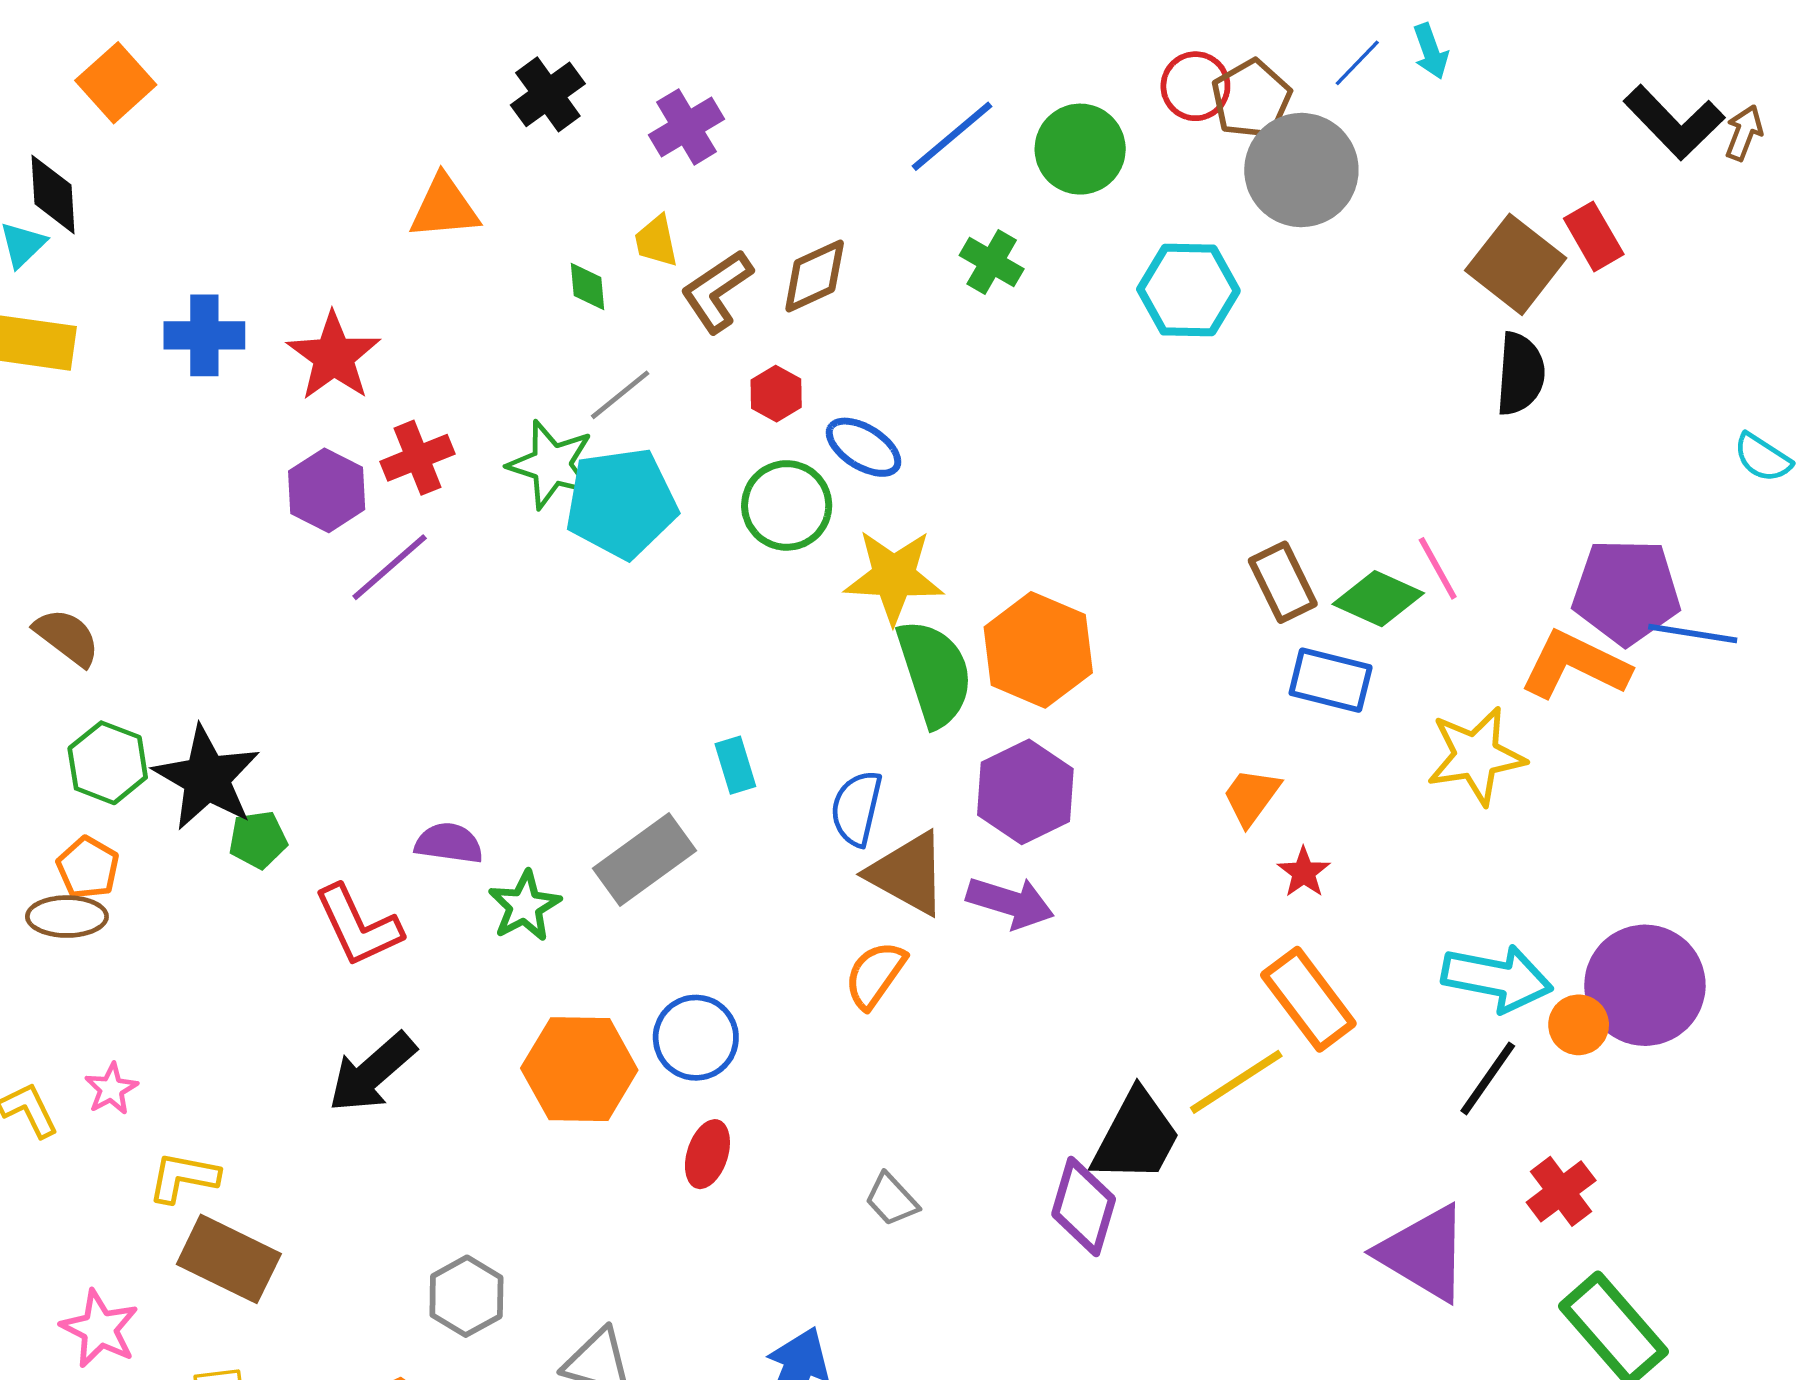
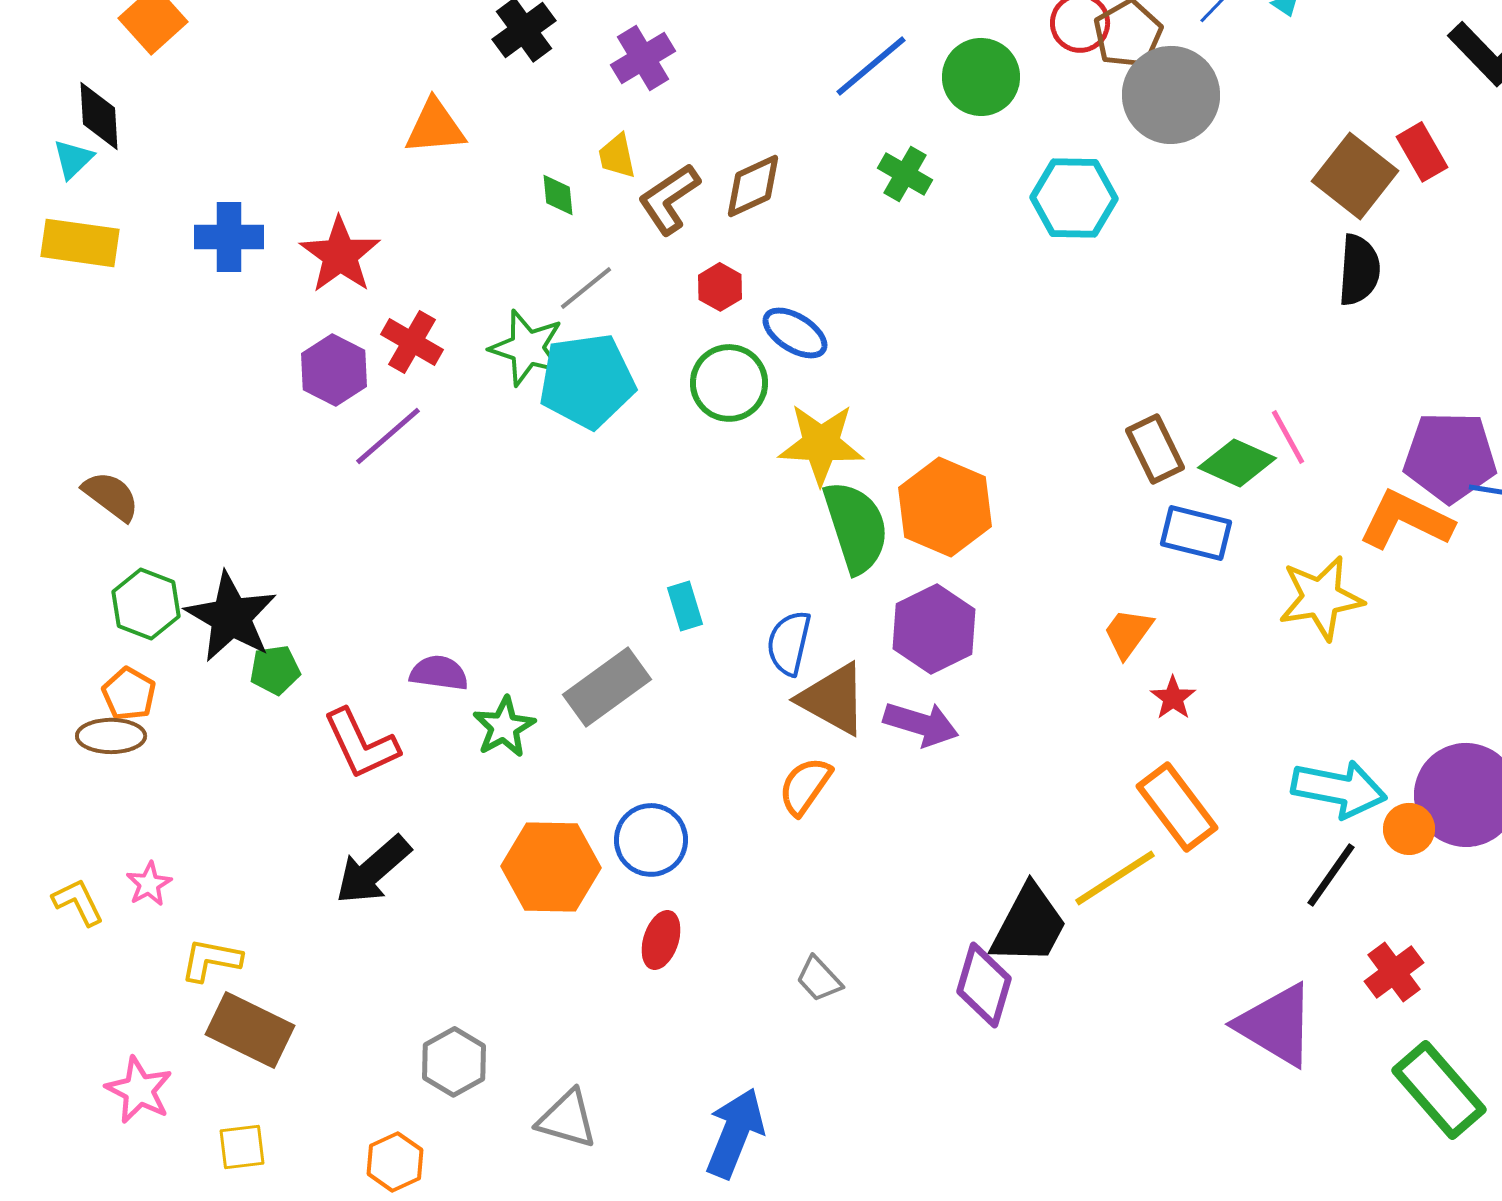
red cross: (417, 458) -> (412, 342), turned -38

